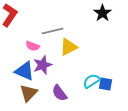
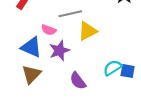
blue triangle: (24, 71) -> (31, 47), moved
brown triangle: (28, 93) -> (31, 74), moved

